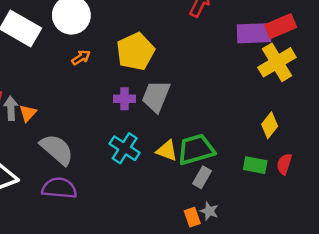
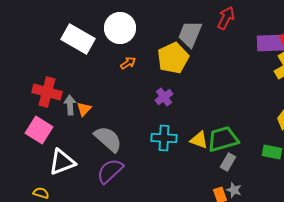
gray trapezoid: (156, 96) -> (190, 34), moved
purple cross: (125, 99) -> (164, 97), turned -36
cyan cross: (125, 148) -> (164, 138), turned -30
purple semicircle: (59, 188) -> (110, 171), turned -48

